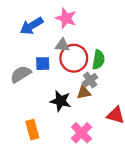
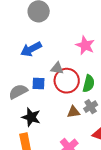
pink star: (66, 18) -> (85, 45), moved
gray cross: (90, 80) -> (91, 107), moved
black star: (60, 101) -> (31, 117), moved

